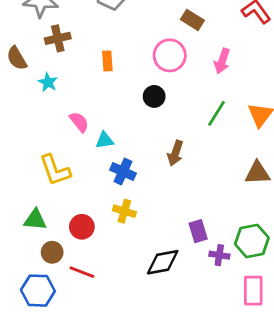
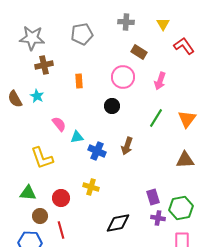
brown semicircle: (17, 58) -> (15, 99), moved
blue cross: (123, 172) -> (97, 151), moved
purple rectangle: (198, 231) -> (153, 197), moved
red line: (82, 272) -> (61, 230), turned 54

